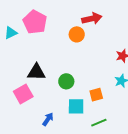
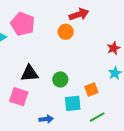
pink square: (23, 94) -> (19, 97), turned -36
blue arrow: (48, 119) -> (46, 119), turned 56

